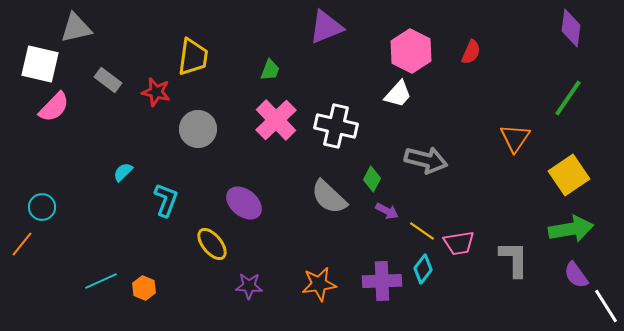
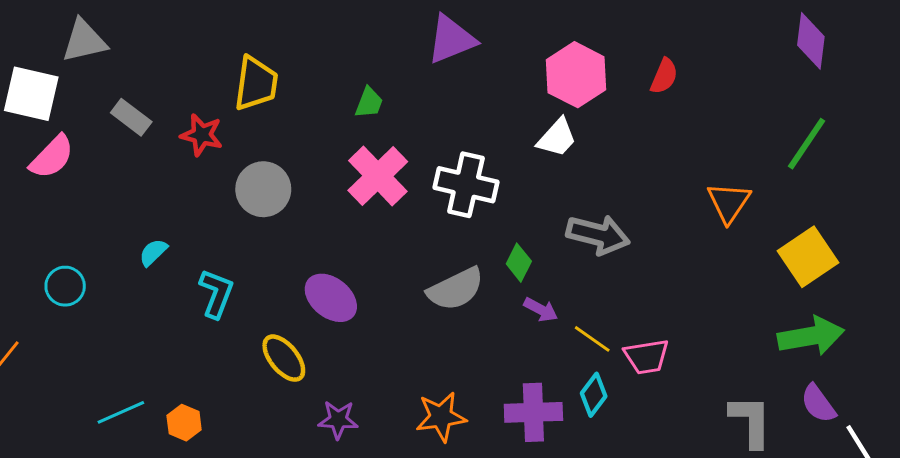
gray semicircle: (329, 197) -> (456, 289), turned -69
cyan circle: (42, 207) -> (65, 286), moved
gray L-shape: (514, 259) -> (751, 421), moved

